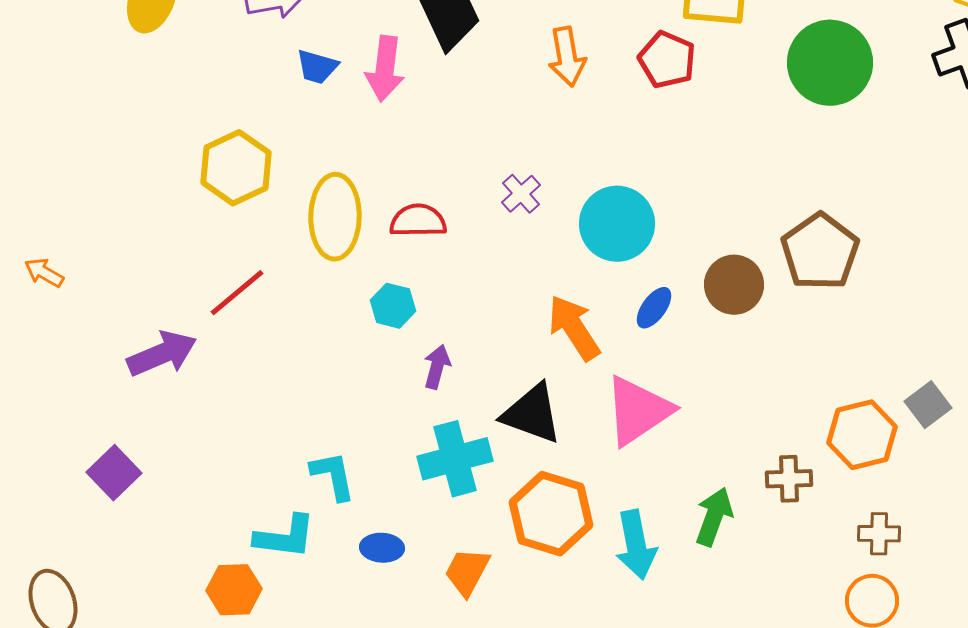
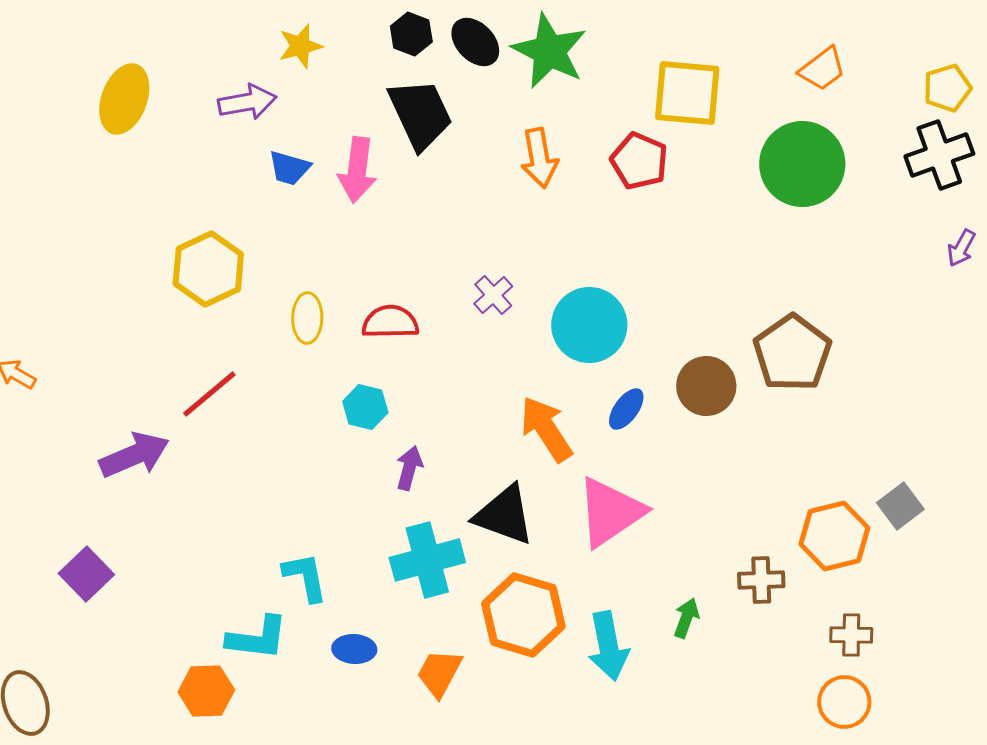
yellow ellipse: (335, 217) -> (307, 318), size x0.6
green arrow: (714, 517) -> (686, 618), size x0.7

